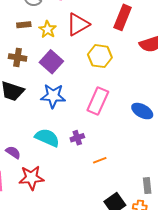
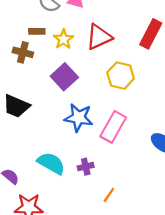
brown cross: (18, 57) -> (23, 52), moved
blue star: (53, 96) -> (79, 118), moved
orange line: (100, 160) -> (109, 195), turned -40

